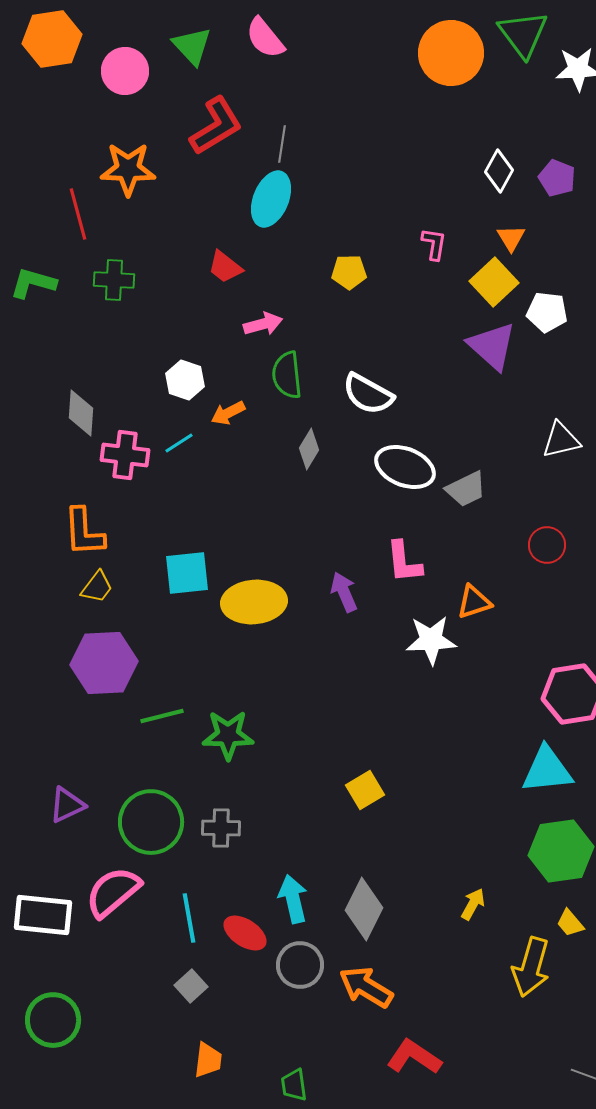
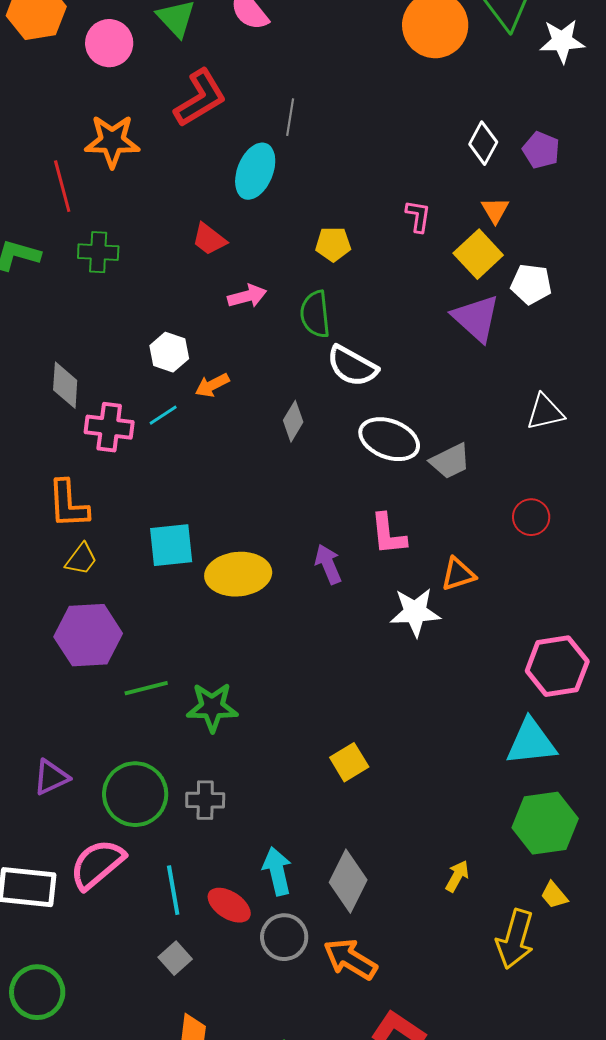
gray line: (282, 144) -> (290, 117), moved
green semicircle: (287, 375) -> (315, 314), moved

